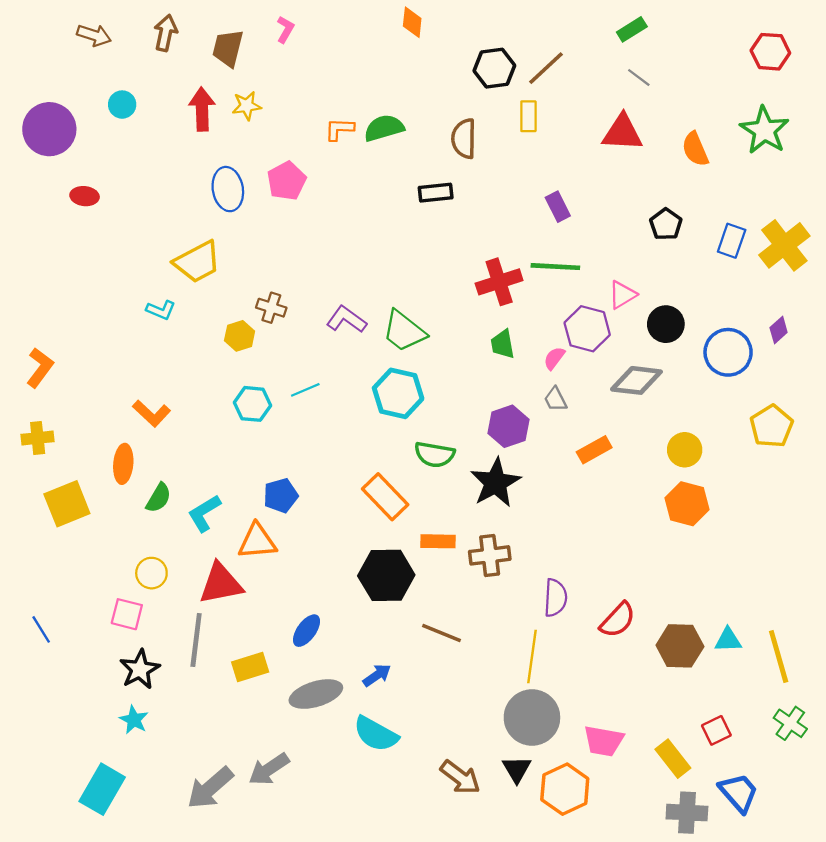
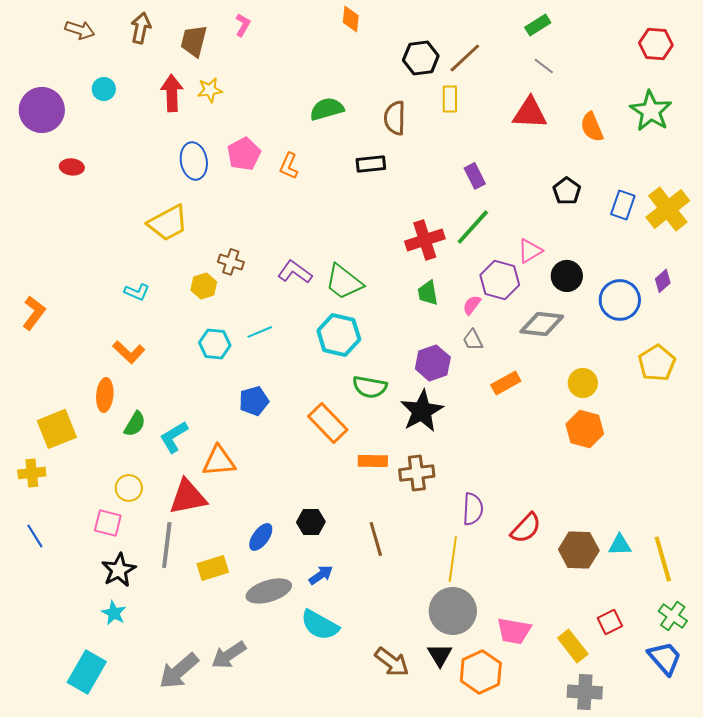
orange L-shape: (339, 129) -> (289, 166), moved, turned -68
green line: (555, 267) -> (473, 227), turned -51
cyan L-shape: (161, 310) -> (137, 292), moved
yellow cross: (38, 438) -> (32, 473), moved
blue pentagon: (281, 496) -> (254, 401), moved
black hexagon: (386, 575) -> (311, 522), moved, size x0.6
brown line: (442, 633) -> (376, 539), turned 52
blue trapezoid: (739, 793) -> (665, 658), moved

